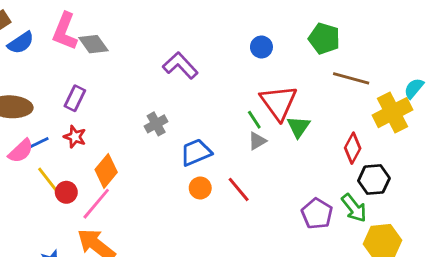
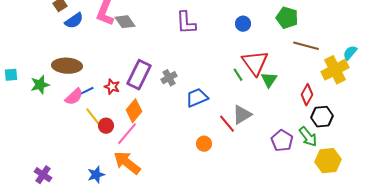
purple L-shape: (180, 66) -> (186, 23), moved, turned -140
purple rectangle: (75, 98) -> (139, 75), moved, size x1.6
gray triangle: (257, 141) -> (242, 115), moved, size x1.5
orange circle: (200, 188) -> (204, 144), moved

